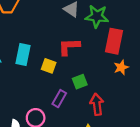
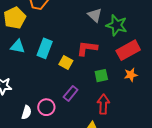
red rectangle: (114, 41) -> (128, 50), turned 40
green square: (80, 82) -> (101, 76), moved

